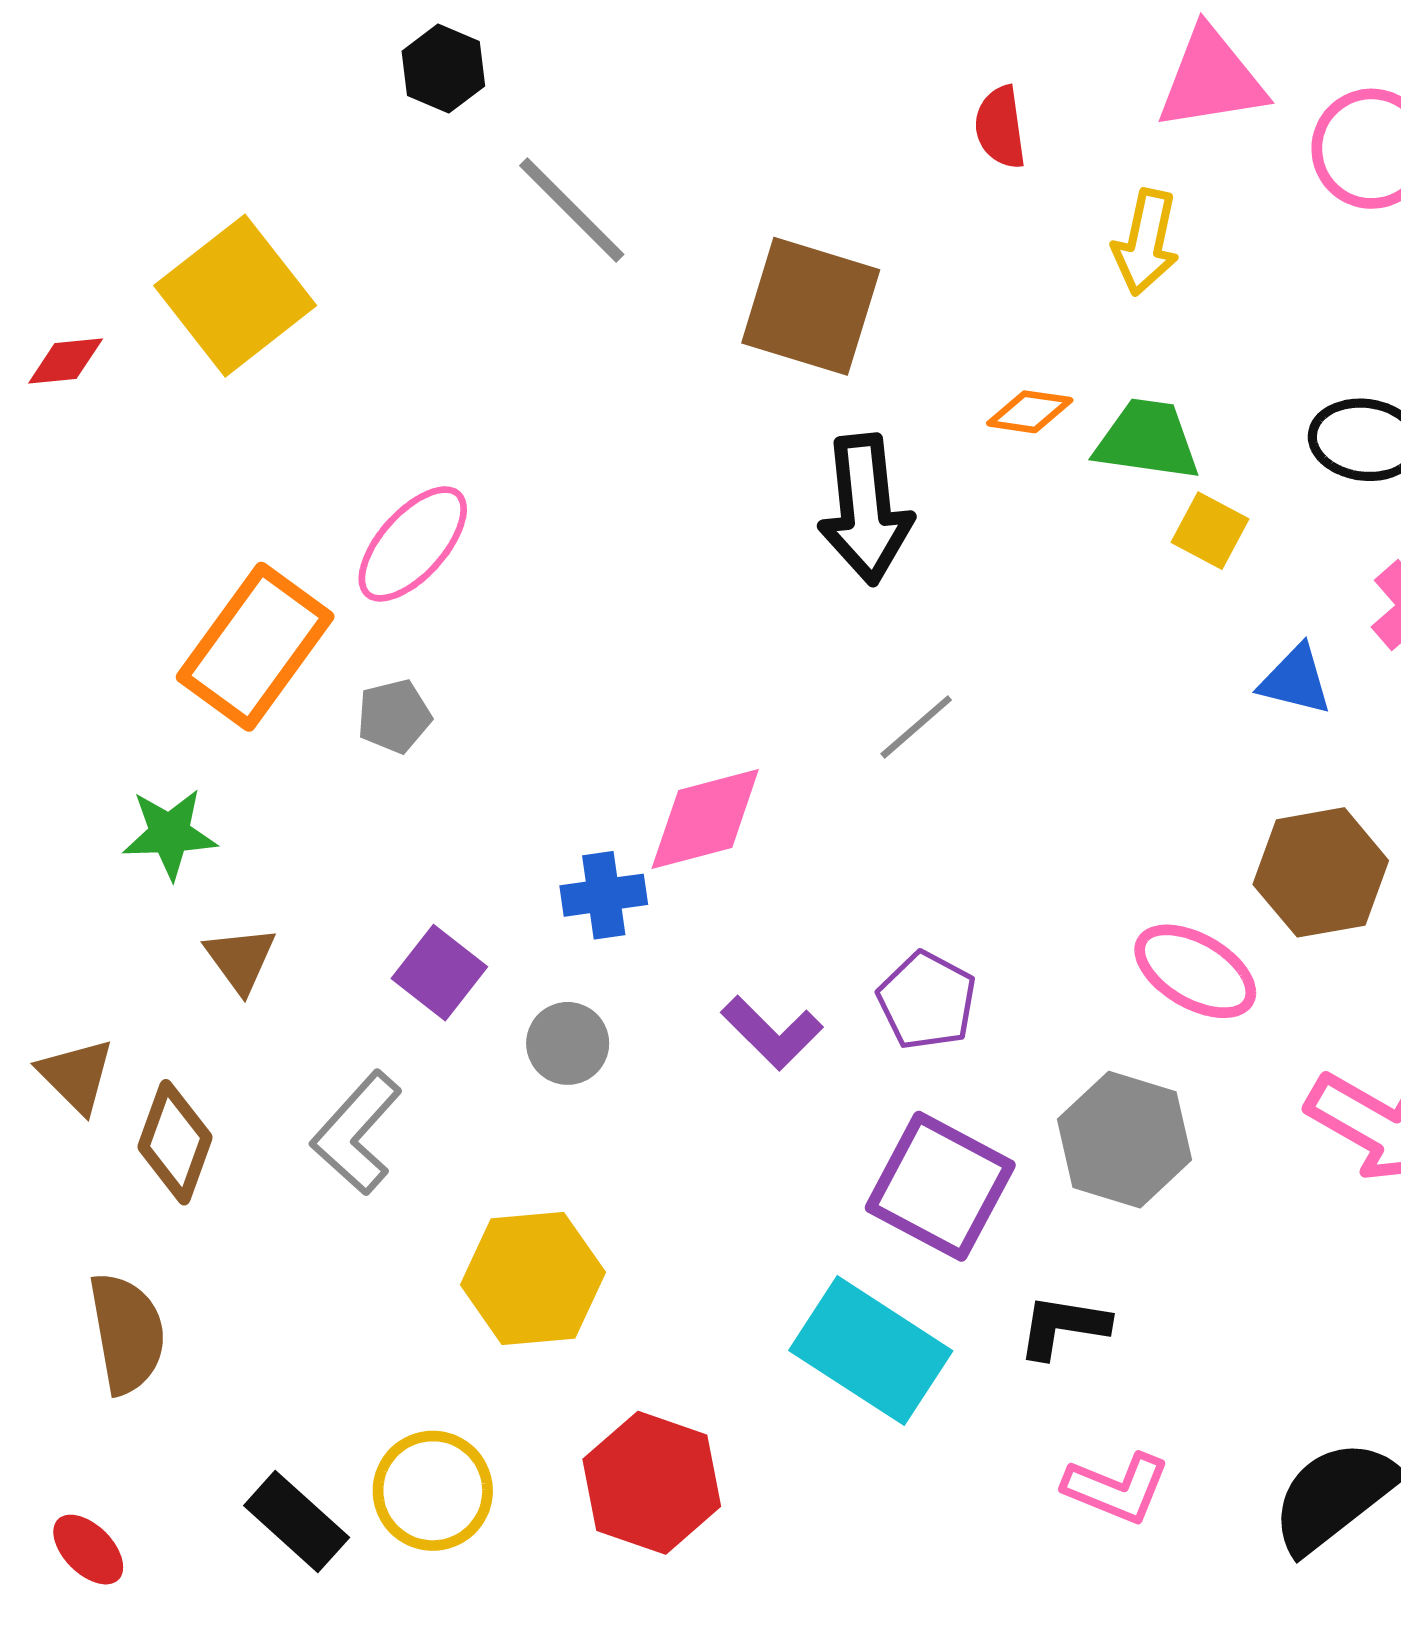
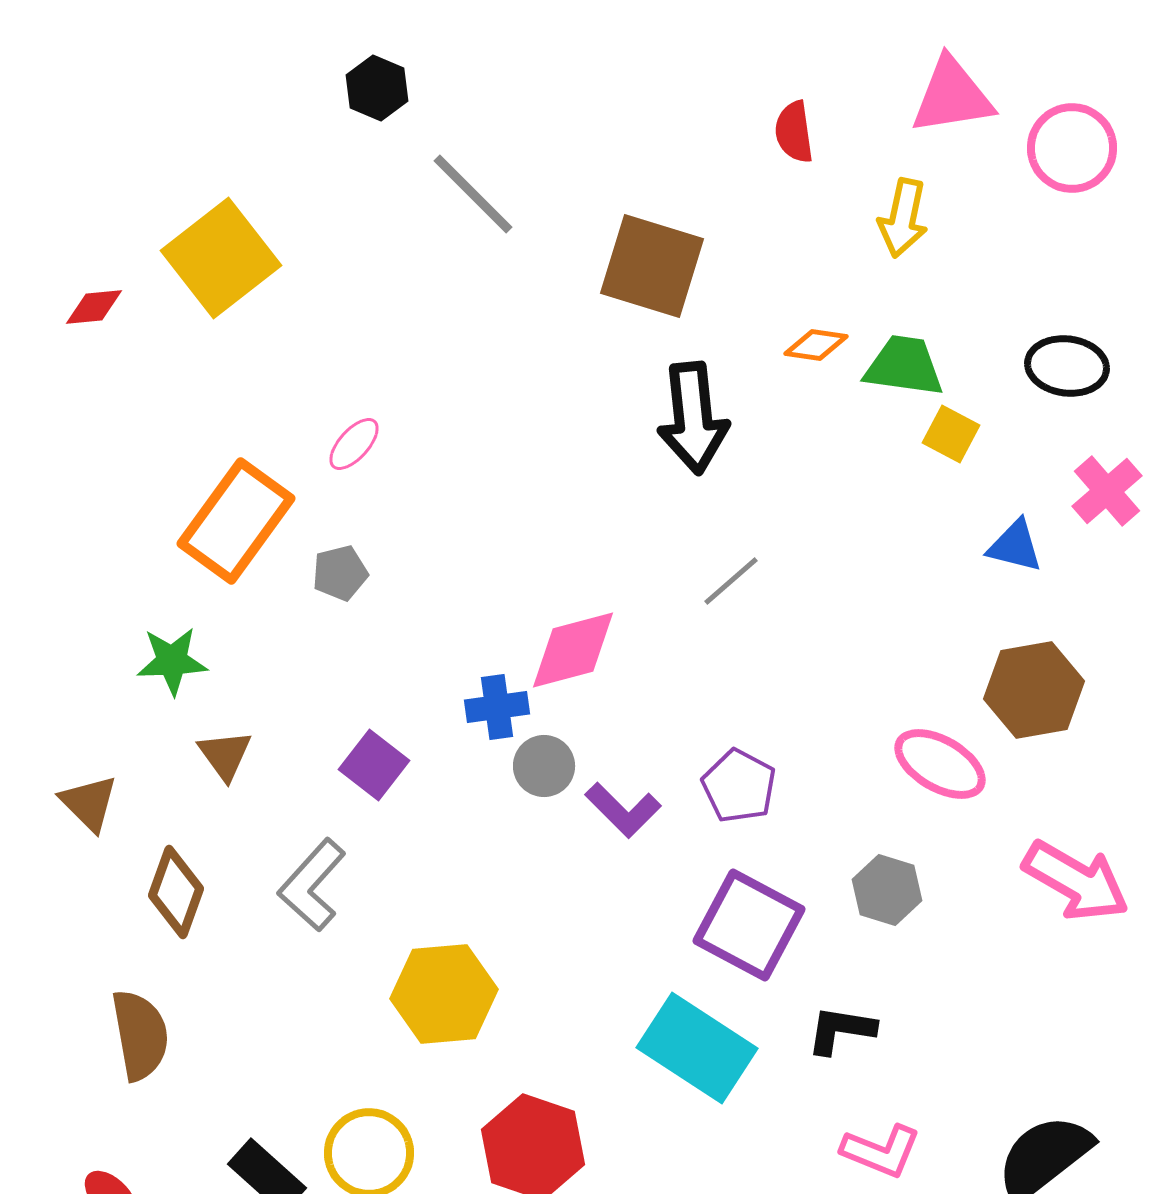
pink ellipse: (413, 544) -> (354, 444), size x0.6
gray circle: (568, 1043) -> (544, 766), moved
brown triangle: (76, 1075) -> (89, 803), moved
gray hexagon: (1125, 1140) -> (887, 890), size x0.7

